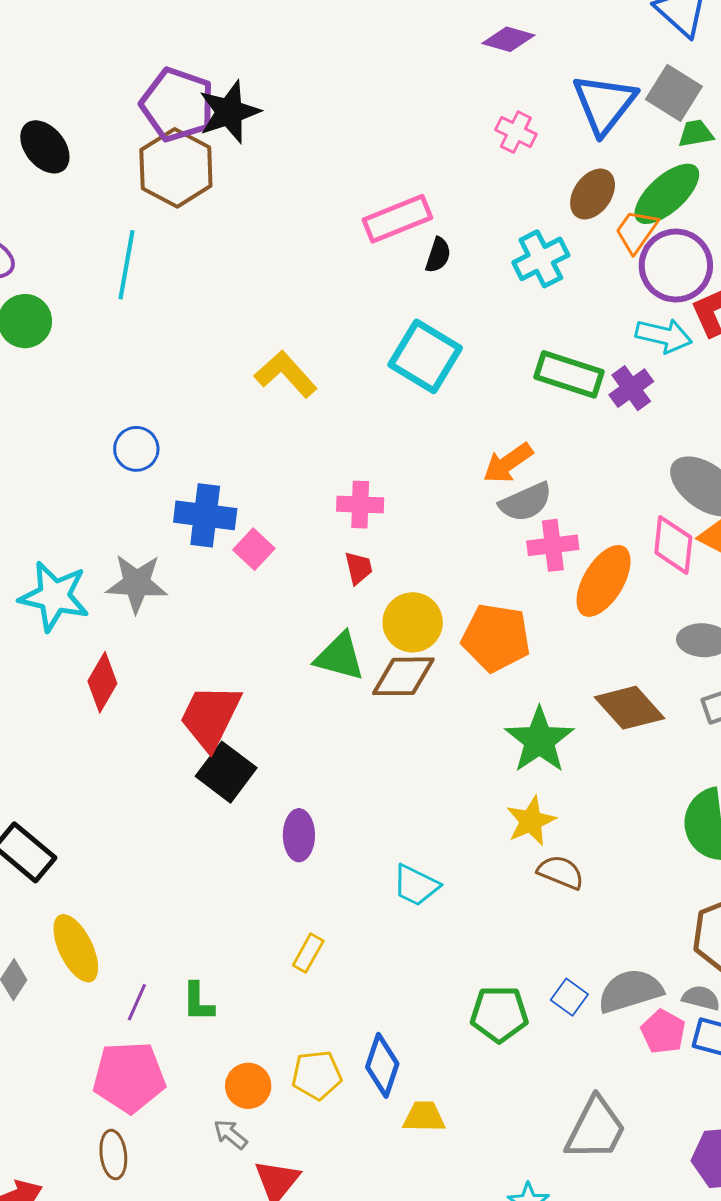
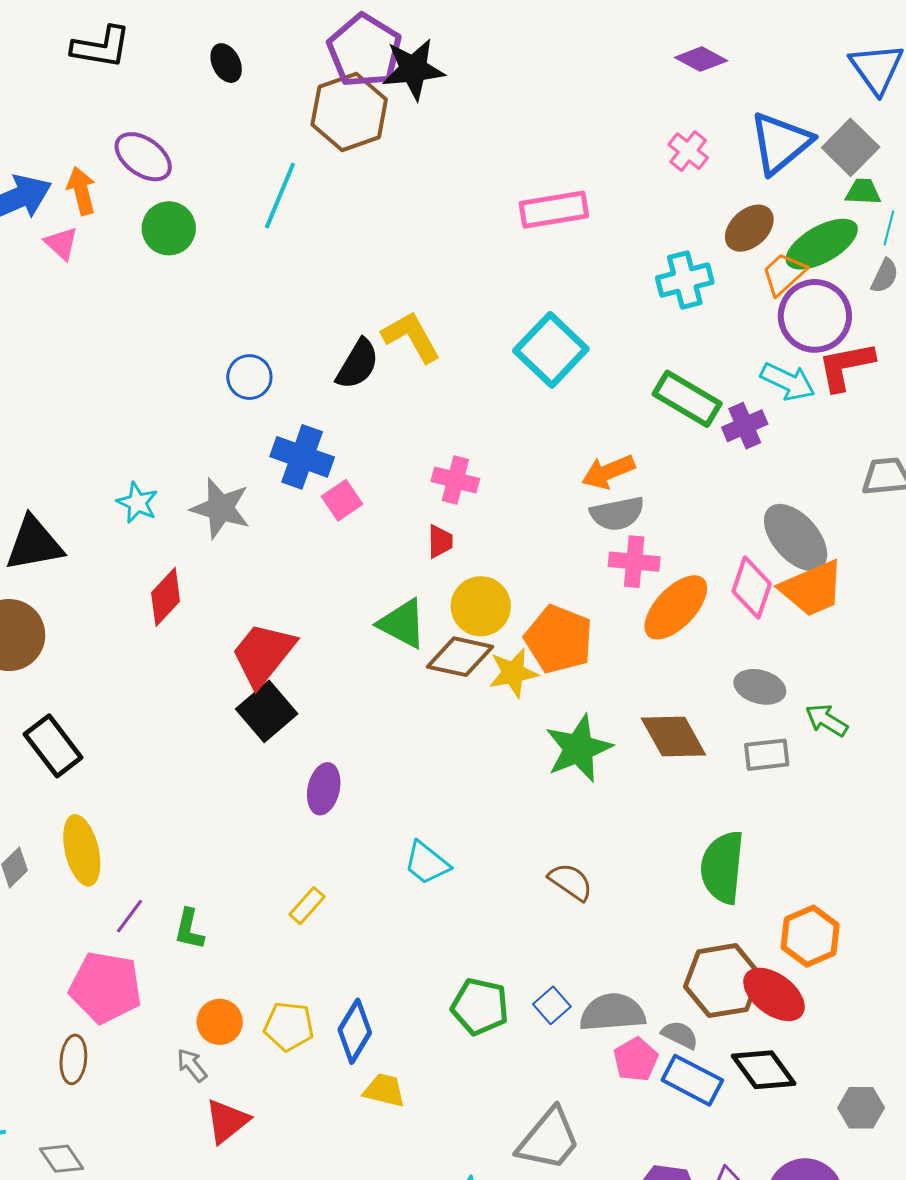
black ellipse: (45, 147) -> (226, 63), size x0.7
black semicircle: (438, 255) -> (358, 364), moved, size x1.5
cyan star: (54, 596) -> (137, 503), size x0.6
yellow star: (531, 821) -> (513, 673), moved

